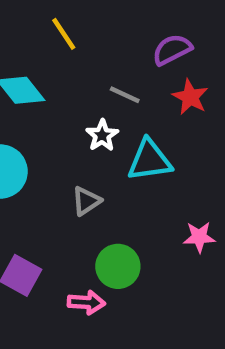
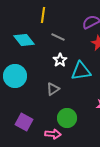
yellow line: (64, 34) -> (43, 15), turned 42
gray line: (125, 95) -> (58, 37), moved

